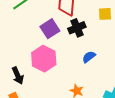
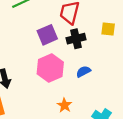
pink hexagon: (44, 59) -> (50, 68), moved

